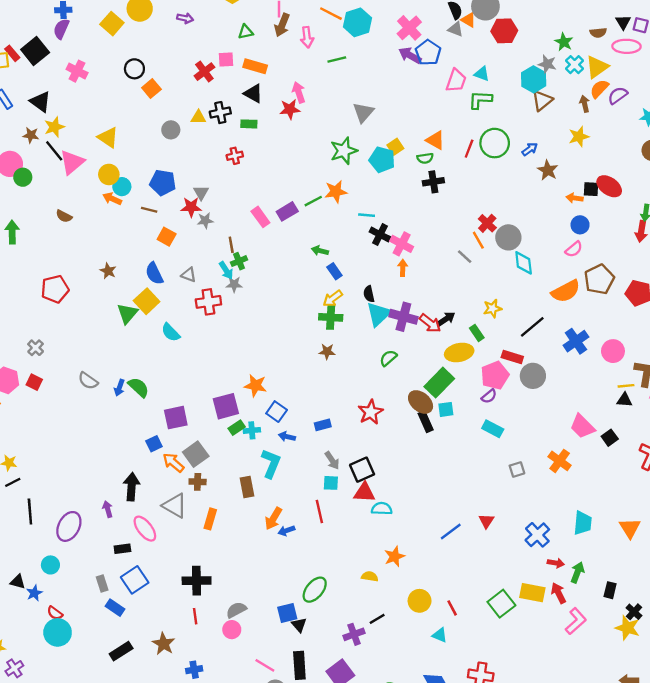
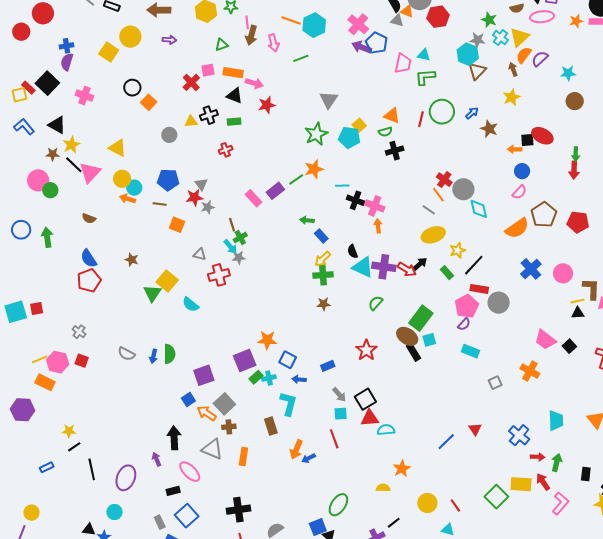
pink arrow: (299, 92) -> (254, 83), moved, turned 132
blue semicircle: (154, 273) -> (89, 258), moved
cyan triangle: (379, 314) -> (363, 267), turned -45
black line: (532, 327) -> (474, 265), moved
yellow ellipse: (459, 353) -> (433, 235), moved
green semicircle: (139, 387) -> (169, 354), turned 54

